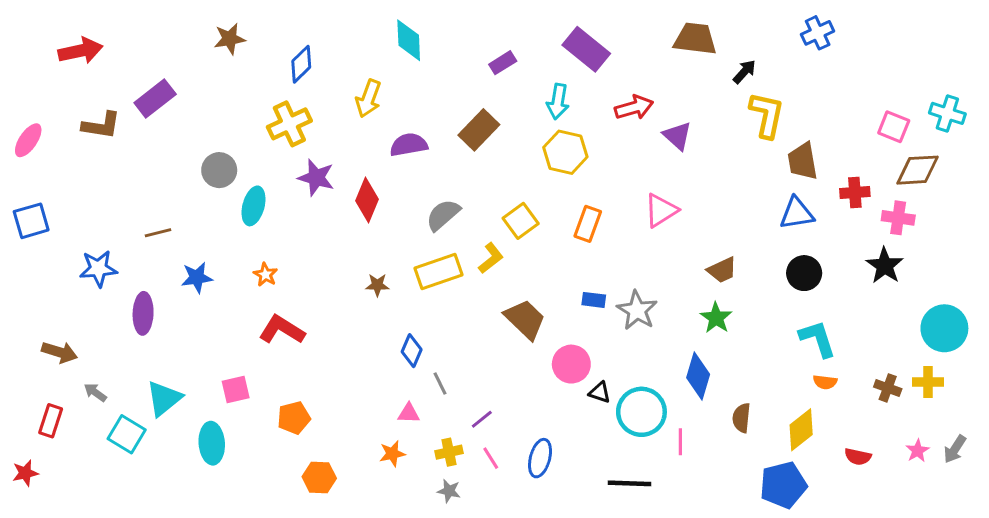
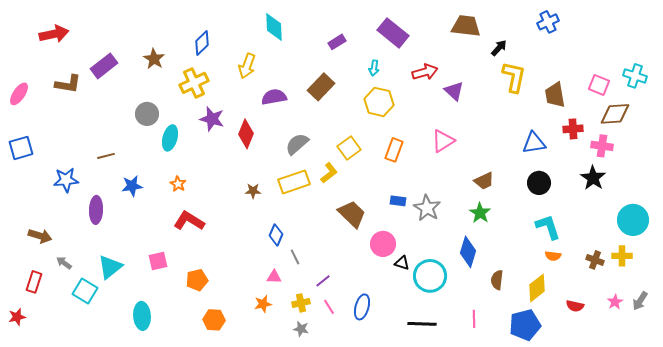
brown star: (230, 39) -> (154, 59), moved, turned -30
cyan arrow: (558, 101) -> (374, 68), size x0.7
brown trapezoid: (803, 161) -> (555, 95), moved
pink line: (680, 442) -> (474, 319), moved
cyan ellipse: (212, 443) -> (142, 316), moved

